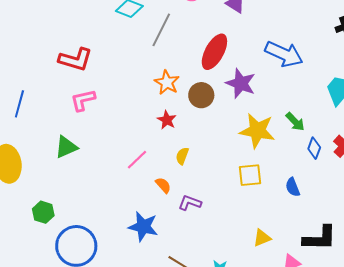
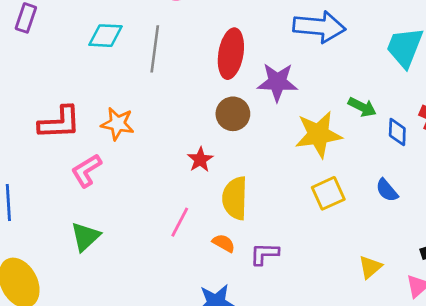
orange star: (167, 82) -> (118, 124), moved
red star: (167, 120) -> (200, 160), turned 30
yellow semicircle: (182, 156) -> (235, 198), size x1.8

